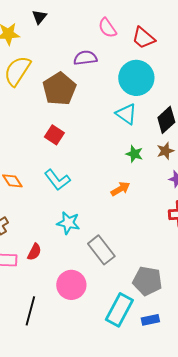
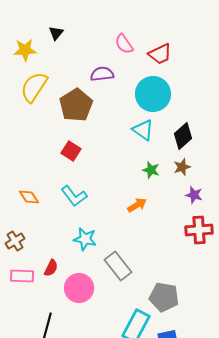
red trapezoid: (143, 38) -> (160, 54), turned -65
pink circle: (71, 285) -> (79, 288), moved

